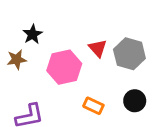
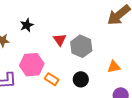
black star: (33, 34) -> (27, 25), moved
pink hexagon: (64, 67) -> (32, 65), moved

